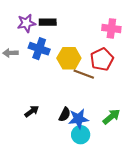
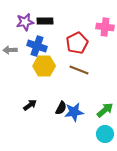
yellow hexagon: (69, 58) -> (44, 66), moved
red pentagon: (102, 59) -> (77, 43), moved
cyan circle: (81, 135) -> (105, 134), moved

